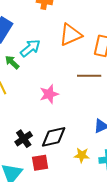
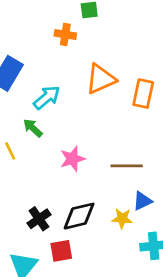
green arrow: (12, 62) -> (33, 128), moved
brown line: (89, 76) -> (127, 166), moved
yellow star: (82, 155) -> (122, 218), moved

